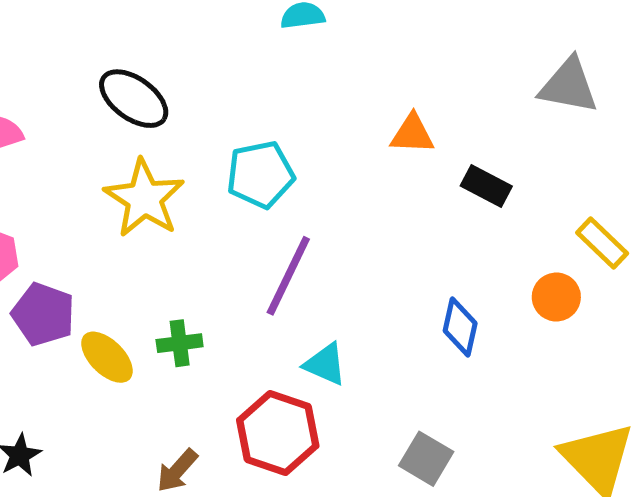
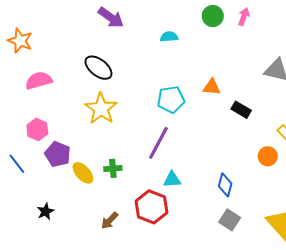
cyan pentagon: (260, 175) -> (171, 100), moved
blue diamond: (460, 327) -> (225, 185), moved
cyan triangle: (325, 364) -> (172, 180), turned -30
gray square: (426, 459) -> (230, 220), moved

